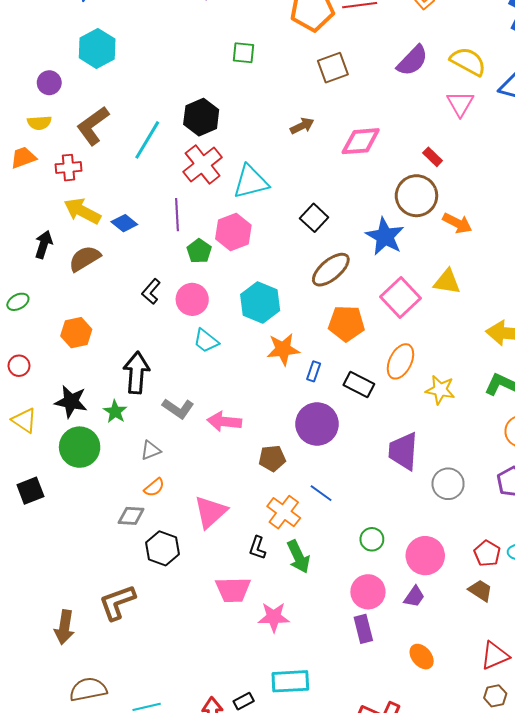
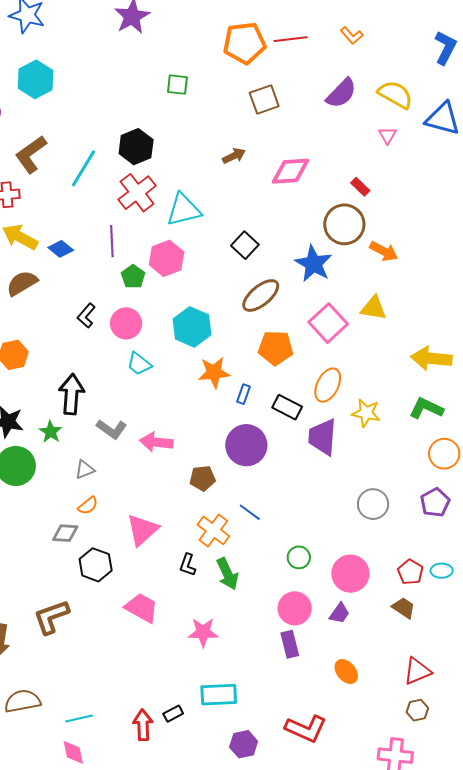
pink triangle: (460, 104) -> (387, 135), size x0.7
purple trapezoid: (403, 451) -> (323, 437), moved
pink trapezoid: (233, 590) -> (142, 608), moved, turned -150

